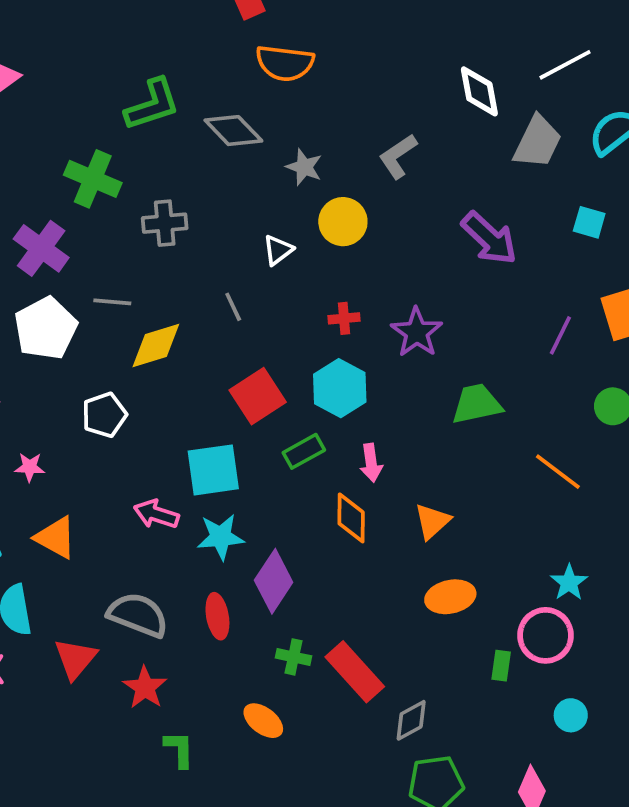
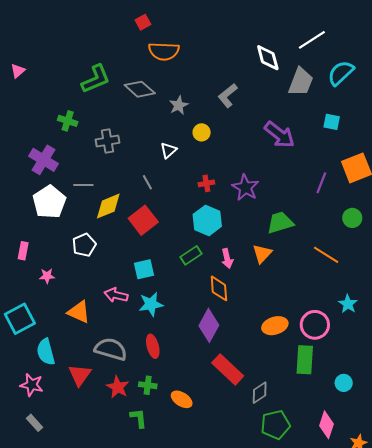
gray star: (304, 167) -> (179, 105), turned 30
green cross: (93, 179) -> (68, 121), size x0.7
yellow circle: (343, 222) -> (202, 132), size x0.7
red square: (258, 396) -> (143, 220), moved
cyan square: (213, 470) -> (144, 269), size x0.7
orange triangle: (432, 521) -> (262, 254), moved
orange triangle: (56, 538) -> (79, 312), moved
purple diamond: (274, 581) -> (209, 325), moved
cyan star: (569, 583) -> (348, 304), moved
pink circle: (546, 635) -> (315, 325), moved
green cross: (293, 657) -> (148, 385), moved
green rectangle: (501, 666) -> (305, 360), size x1.8

